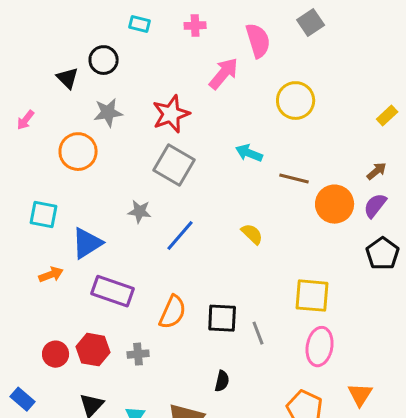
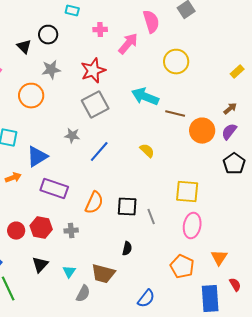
pink cross: (195, 26) -> (100, 30), moved
cyan arrow: (249, 153) -> (145, 97), size x1.5
gray square: (174, 165) -> (95, 105), turned 32

